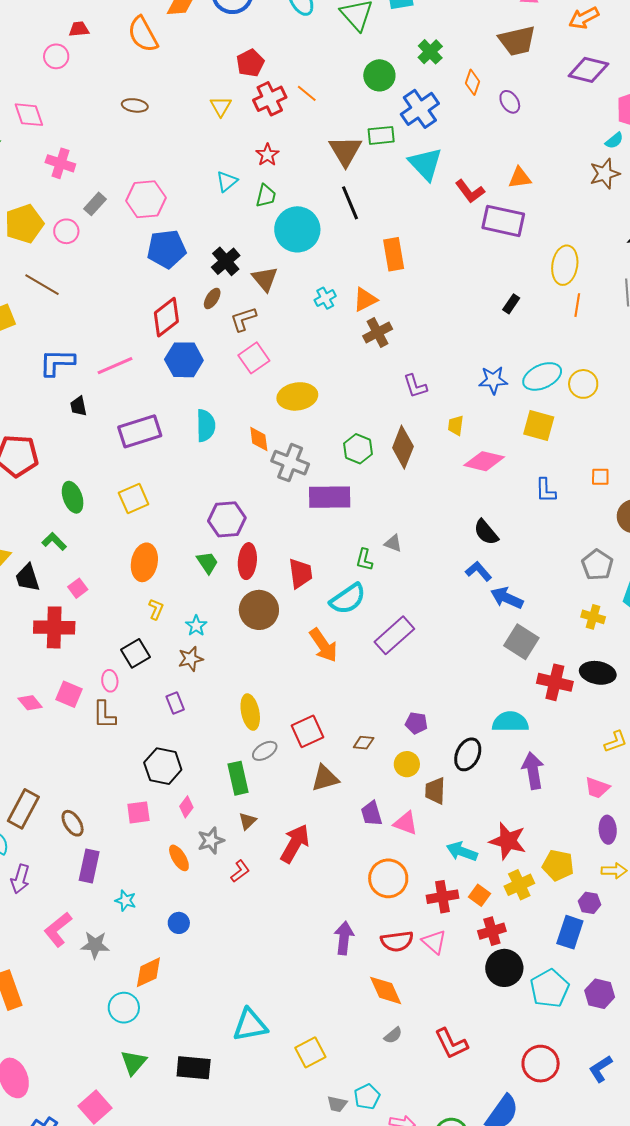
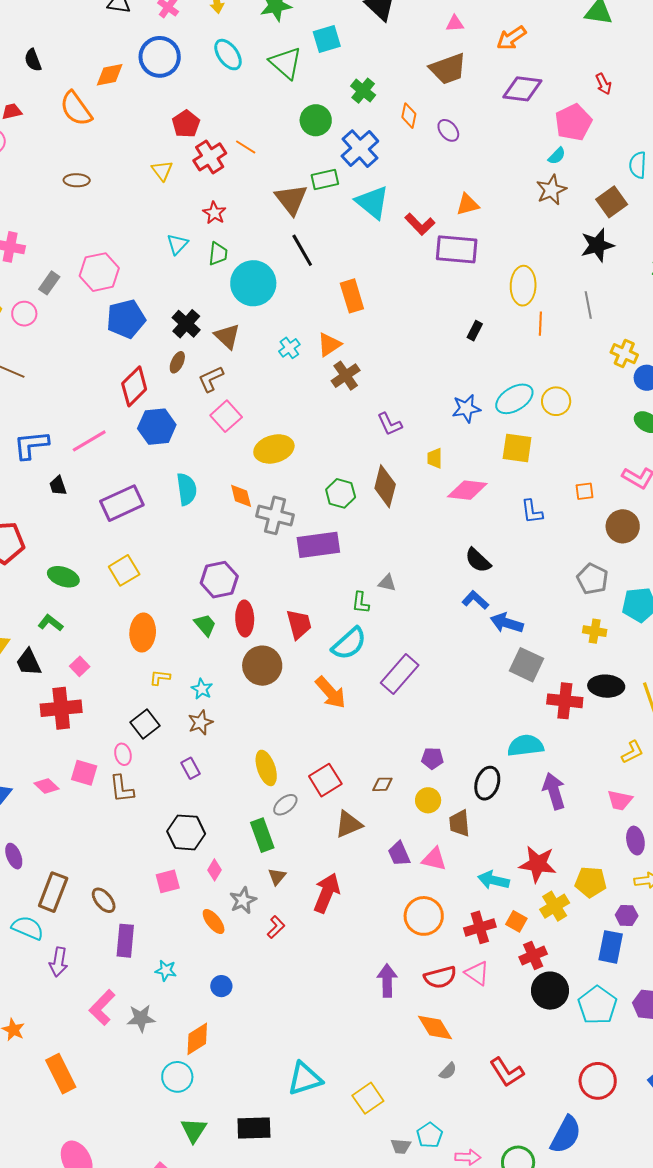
green ellipse: (73, 497) -> (63, 577), turned -44
yellow L-shape: (156, 609) -> (160, 678), turned -100

